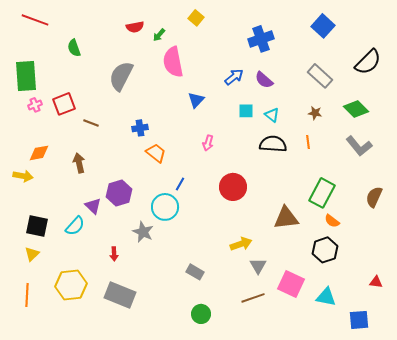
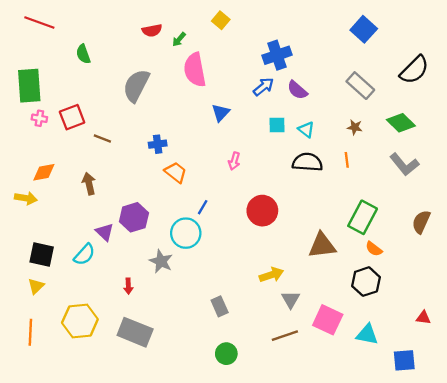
blue cross: (261, 39) -> (277, 55), moved
pink cross: (35, 105) -> (39, 118), turned 32
gray rectangle: (195, 272) -> (220, 306), turned 36

